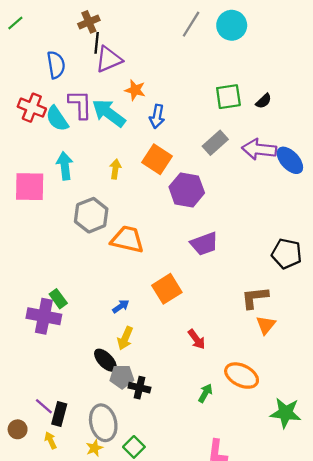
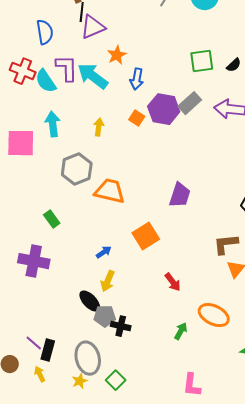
orange star: (135, 90) -> (117, 55), turned 30
orange square: (157, 159) -> (137, 118), size x0.6
purple hexagon: (187, 190) -> (164, 109), moved
purple trapezoid: (204, 244) -> (180, 195), turned -52
green rectangle: (58, 299) -> (52, 219), moved

